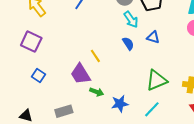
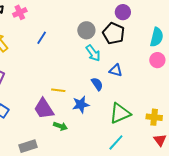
blue semicircle: (128, 44) -> (97, 84), moved
yellow line: (95, 56) -> (58, 90), turned -48
blue star: (120, 104) -> (81, 105), moved

